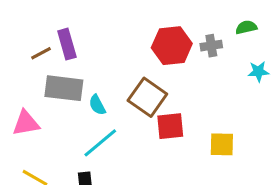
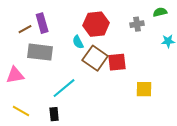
red hexagon: (172, 46) -> (96, 24), moved
cyan semicircle: (97, 105) -> (78, 42), moved
red square: (170, 126) -> (117, 62), moved

